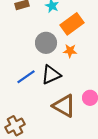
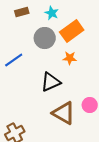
gray circle: (46, 43) -> (45, 38), moved
blue line: (26, 77) -> (14, 60), moved

